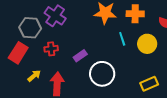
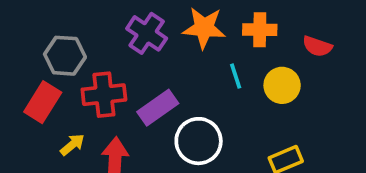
purple cross: (55, 16) -> (147, 33), moved
red cross: (51, 49) -> (104, 95), size x1.6
purple rectangle: (80, 56) -> (158, 108), size x1.5

